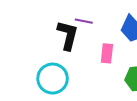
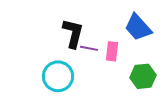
purple line: (84, 21) -> (89, 48), moved

